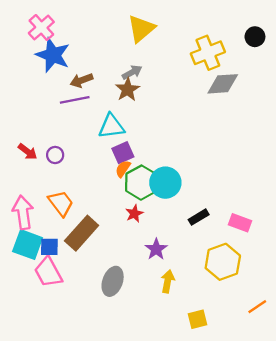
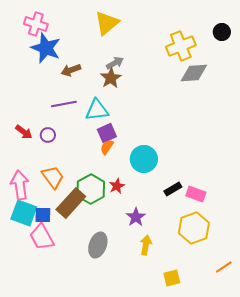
pink cross: (41, 28) -> (36, 24), turned -30
yellow triangle: (141, 29) -> (107, 23), moved
purple line: (75, 100) -> (64, 104), moved
green hexagon: (141, 183) -> (91, 189), moved
pink rectangle: (240, 223) -> (196, 194), moved

